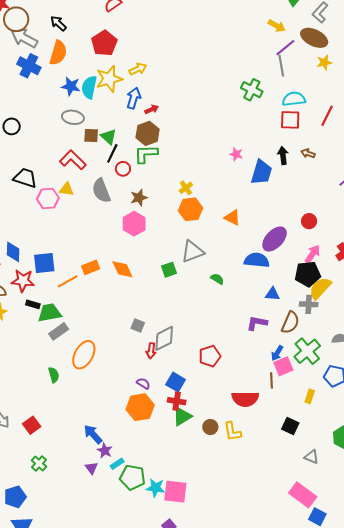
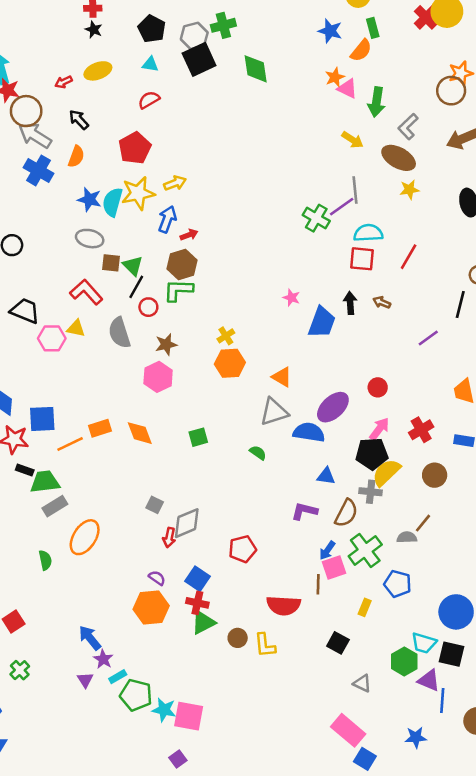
purple line: (285, 48) -> (342, 207), moved
orange semicircle: (58, 53) -> (76, 156), size x0.7
gray triangle: (192, 252) -> (274, 412), moved

